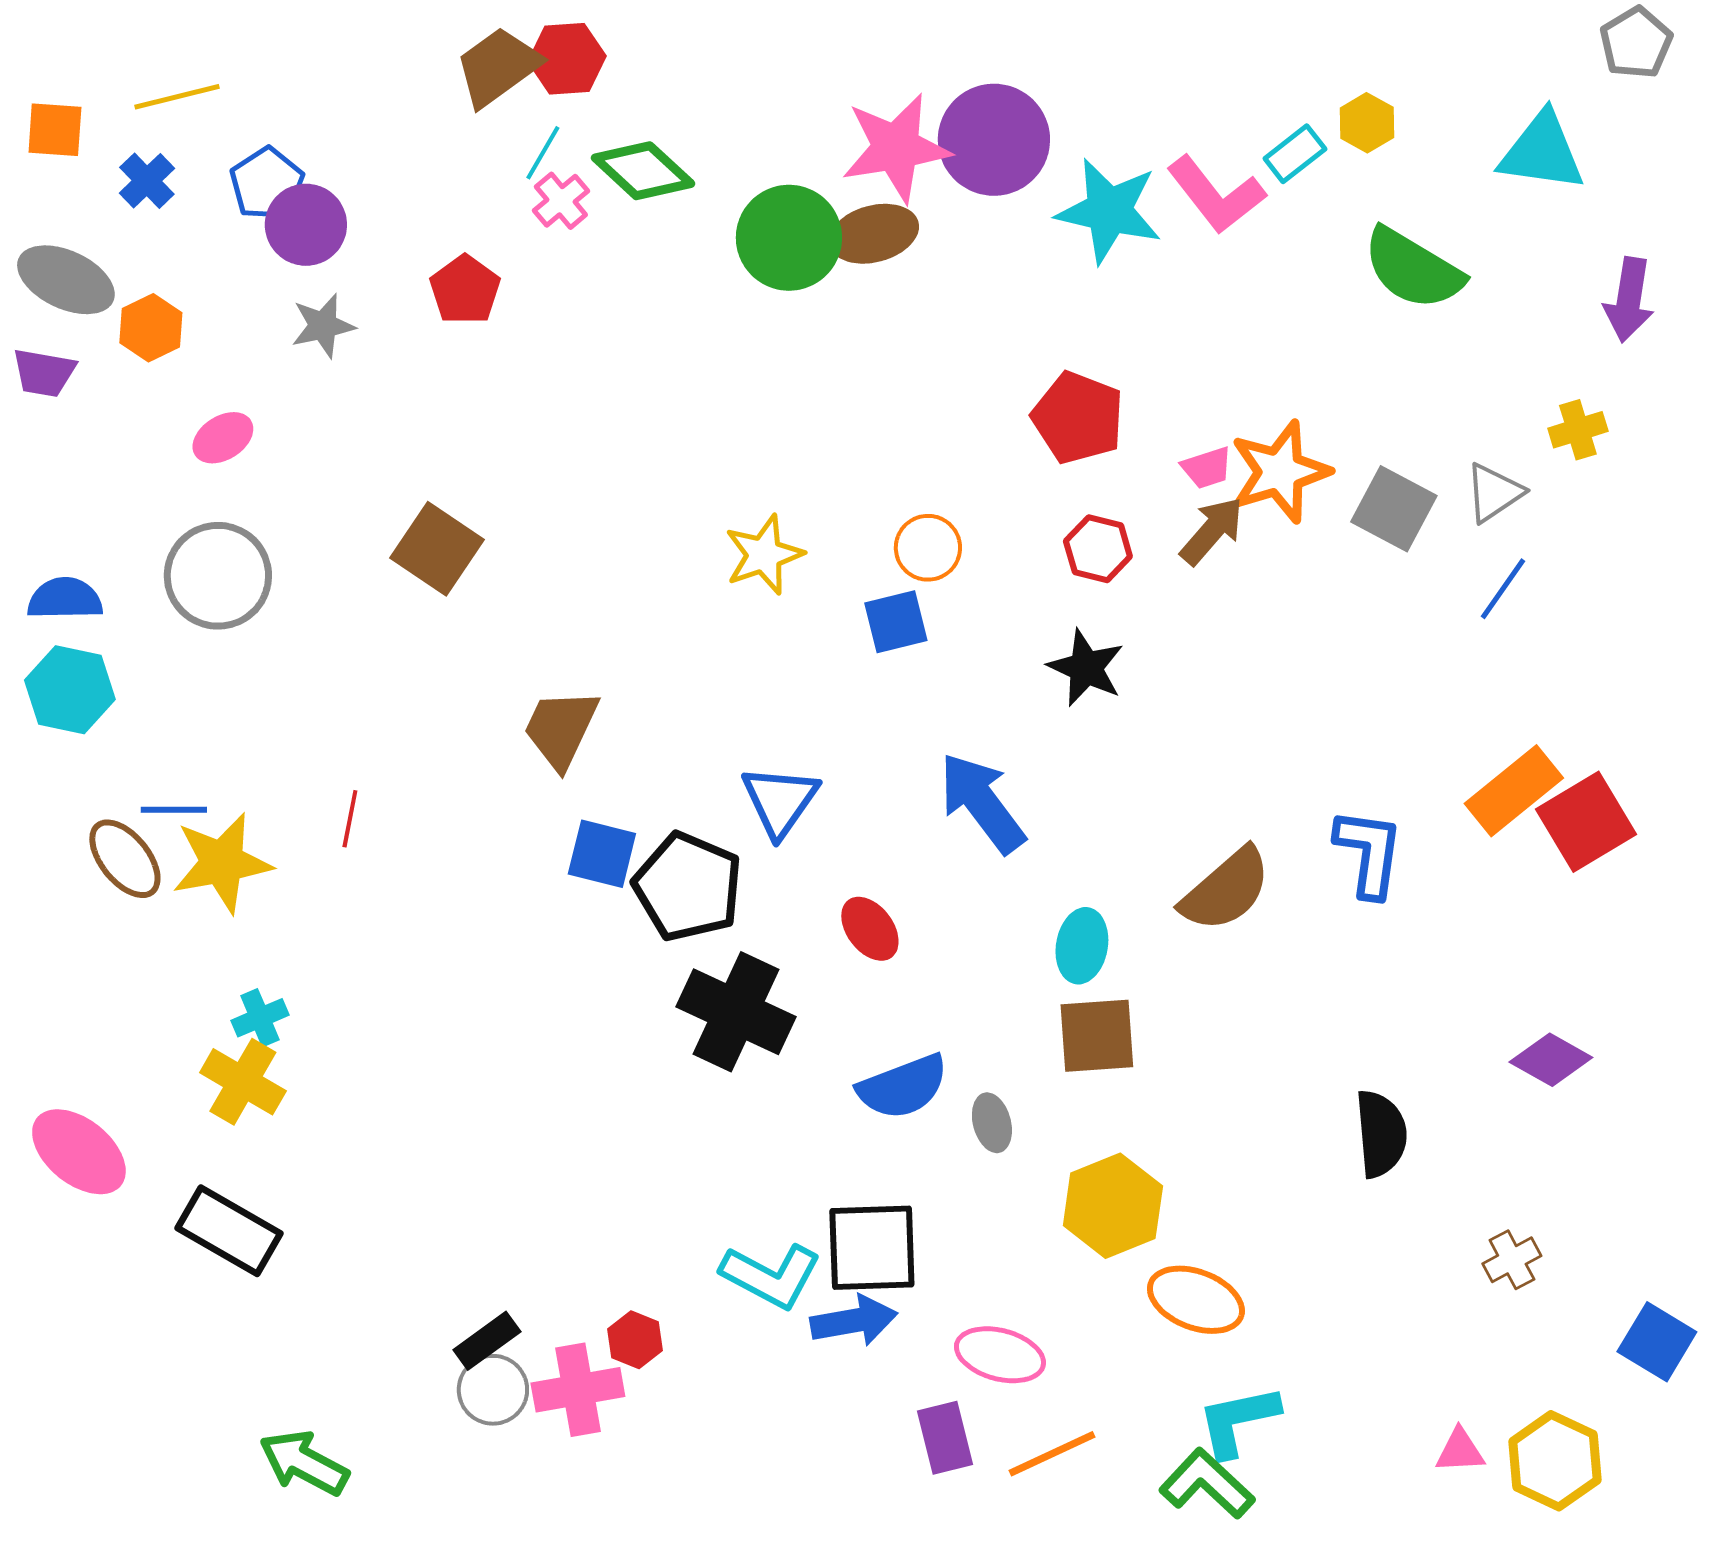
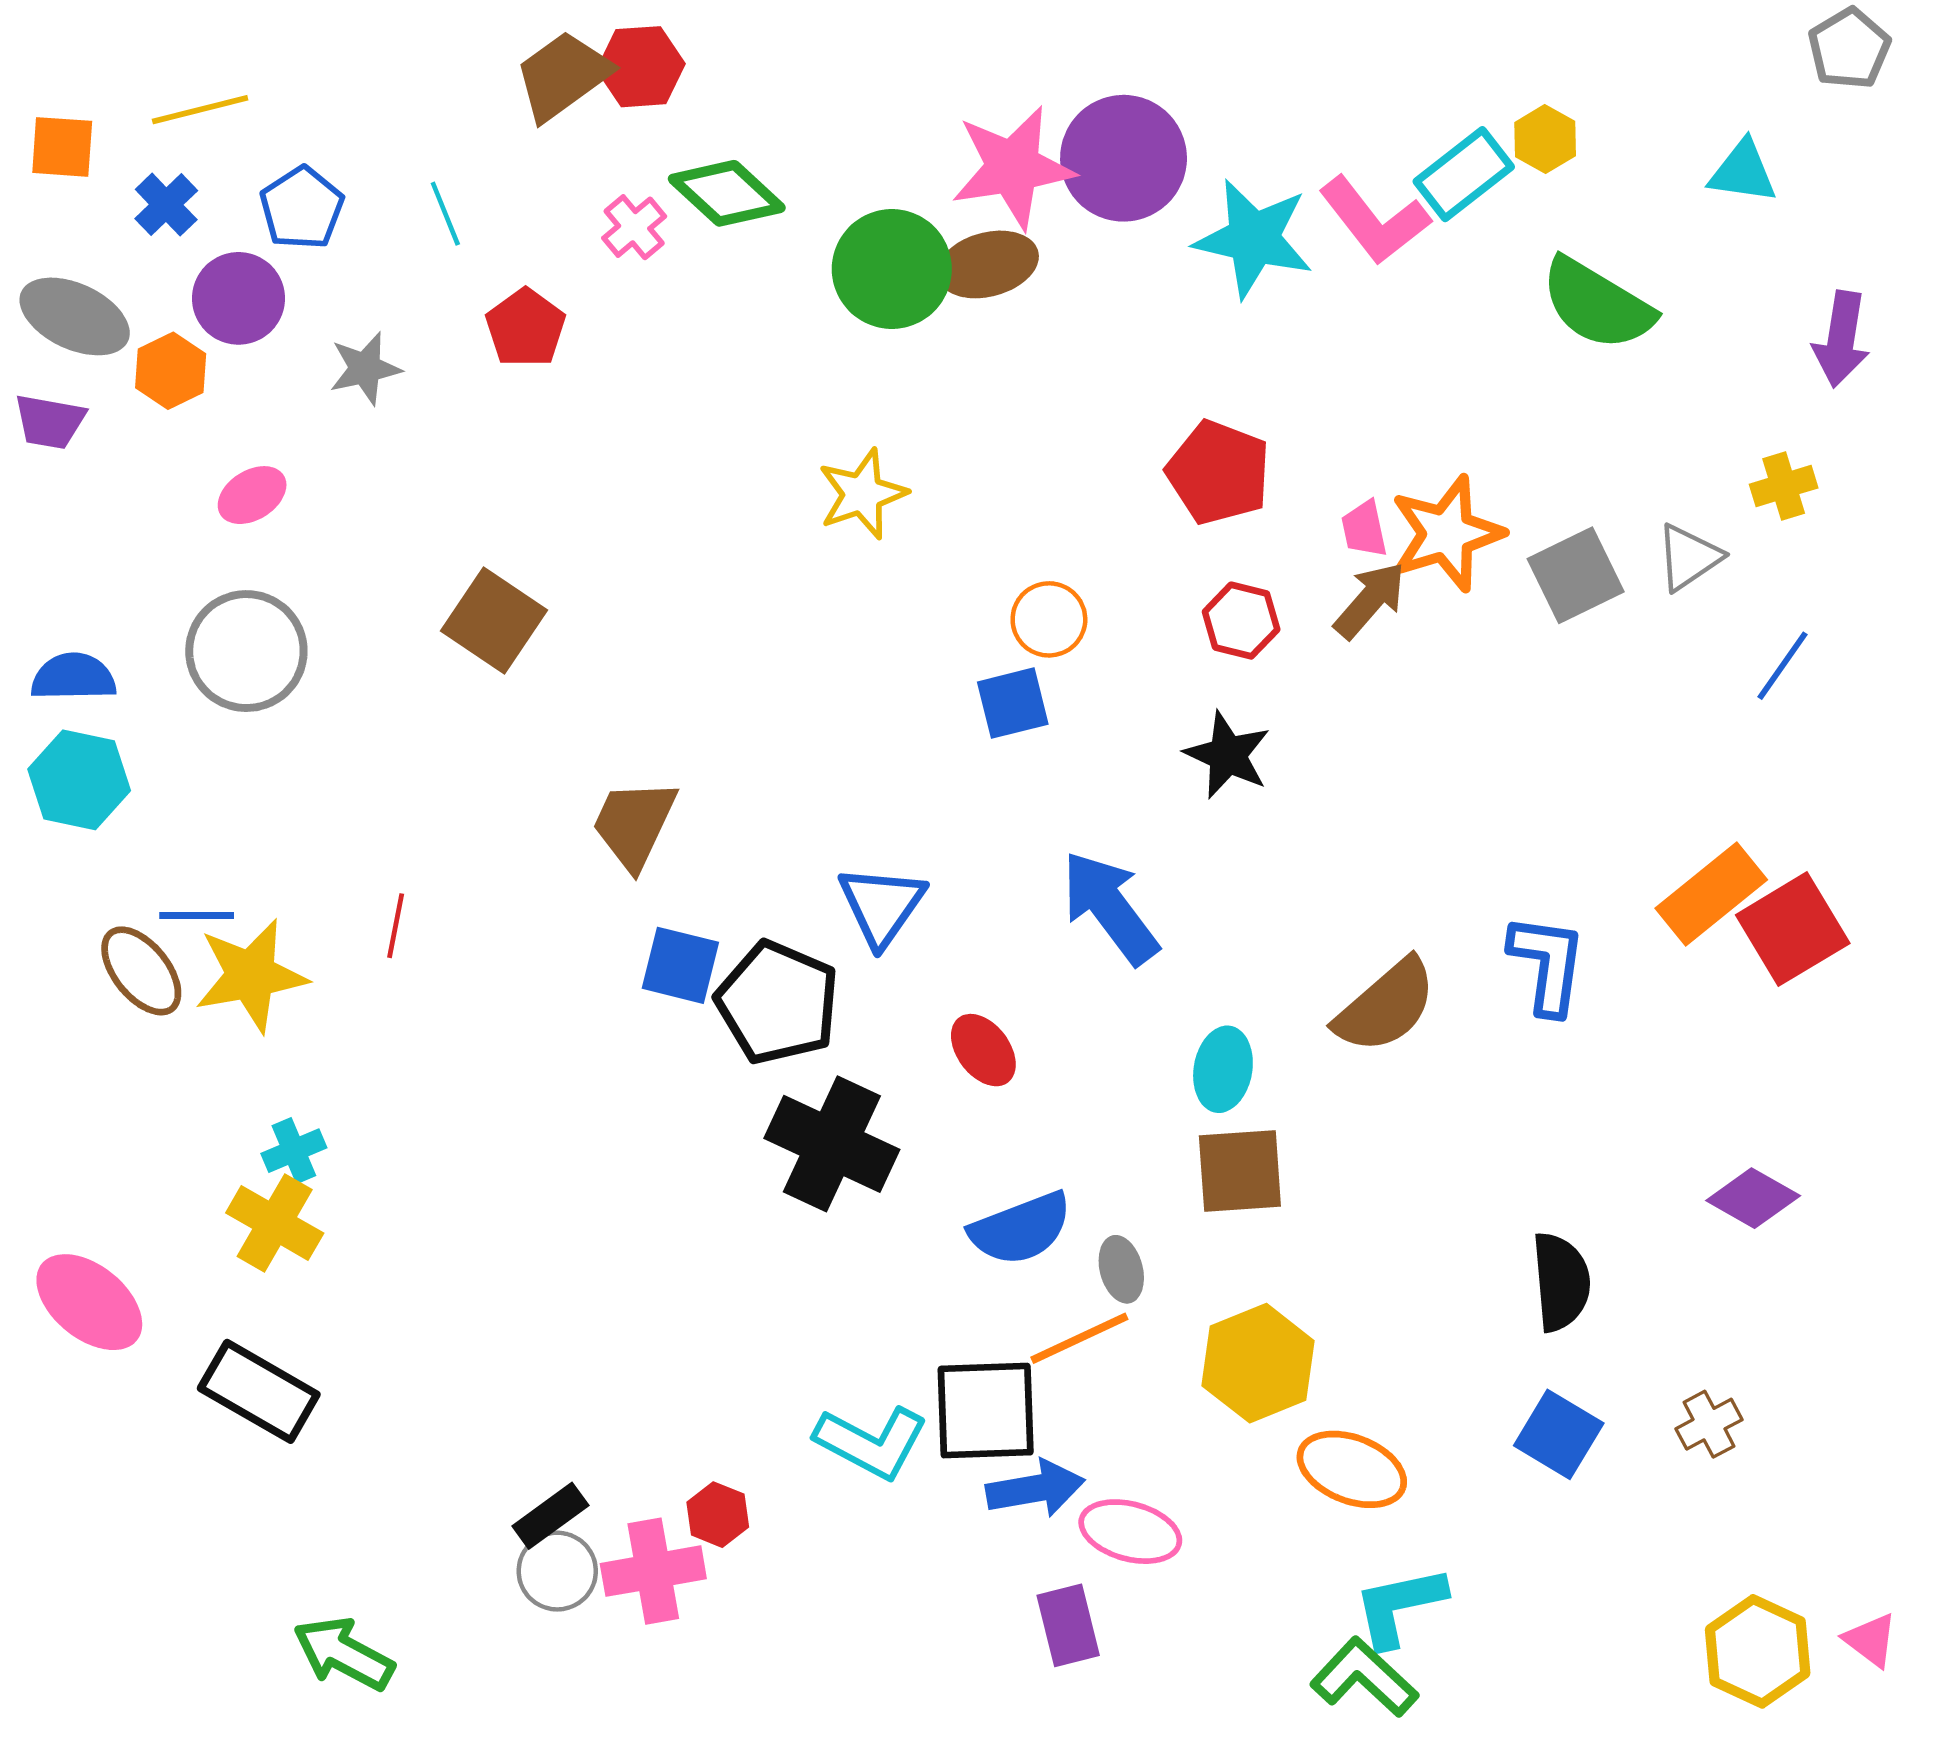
cyan triangle: (1542, 152) -> (1743, 172), size x0.7
cyan line: (543, 153) -> (445, 214), moved, turned -52
cyan rectangle: (1295, 154) -> (1464, 174), size x1.4
purple circle: (306, 225) -> (238, 298), moved
pink trapezoid: (1207, 468) -> (1364, 529), turned 96
gray square: (1394, 509) -> (1576, 575), turned 36
yellow star: (764, 555) -> (862, 494), moved
blue line: (1503, 589) -> (1782, 666), moved
blue arrow: (854, 1321) -> (1035, 1489), moved
blue square: (1657, 1342) -> (1559, 1434), moved
pink triangle: (1460, 1451) -> (1871, 1640), moved, turned 40
orange line: (1052, 1454) -> (1079, 1338), moved

